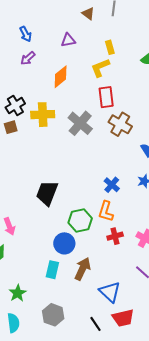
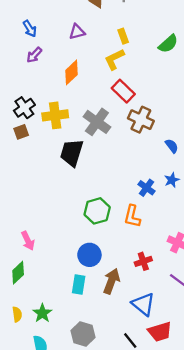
red rectangle: (106, 97) -> (123, 91), turned -35
blue cross: (112, 185) -> (146, 188), moved
black trapezoid: (47, 193) -> (72, 153), moved
green hexagon: (80, 221) -> (97, 211), moved
red cross: (115, 236) -> (143, 261), moved

